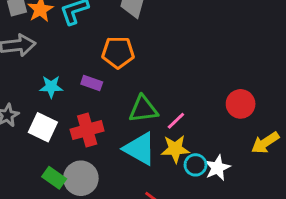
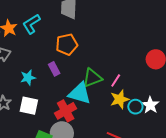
purple rectangle: (92, 83) -> (54, 69), turned 56
red cross: (87, 130) -> (66, 111), moved
cyan triangle: (140, 149) -> (80, 93), moved

